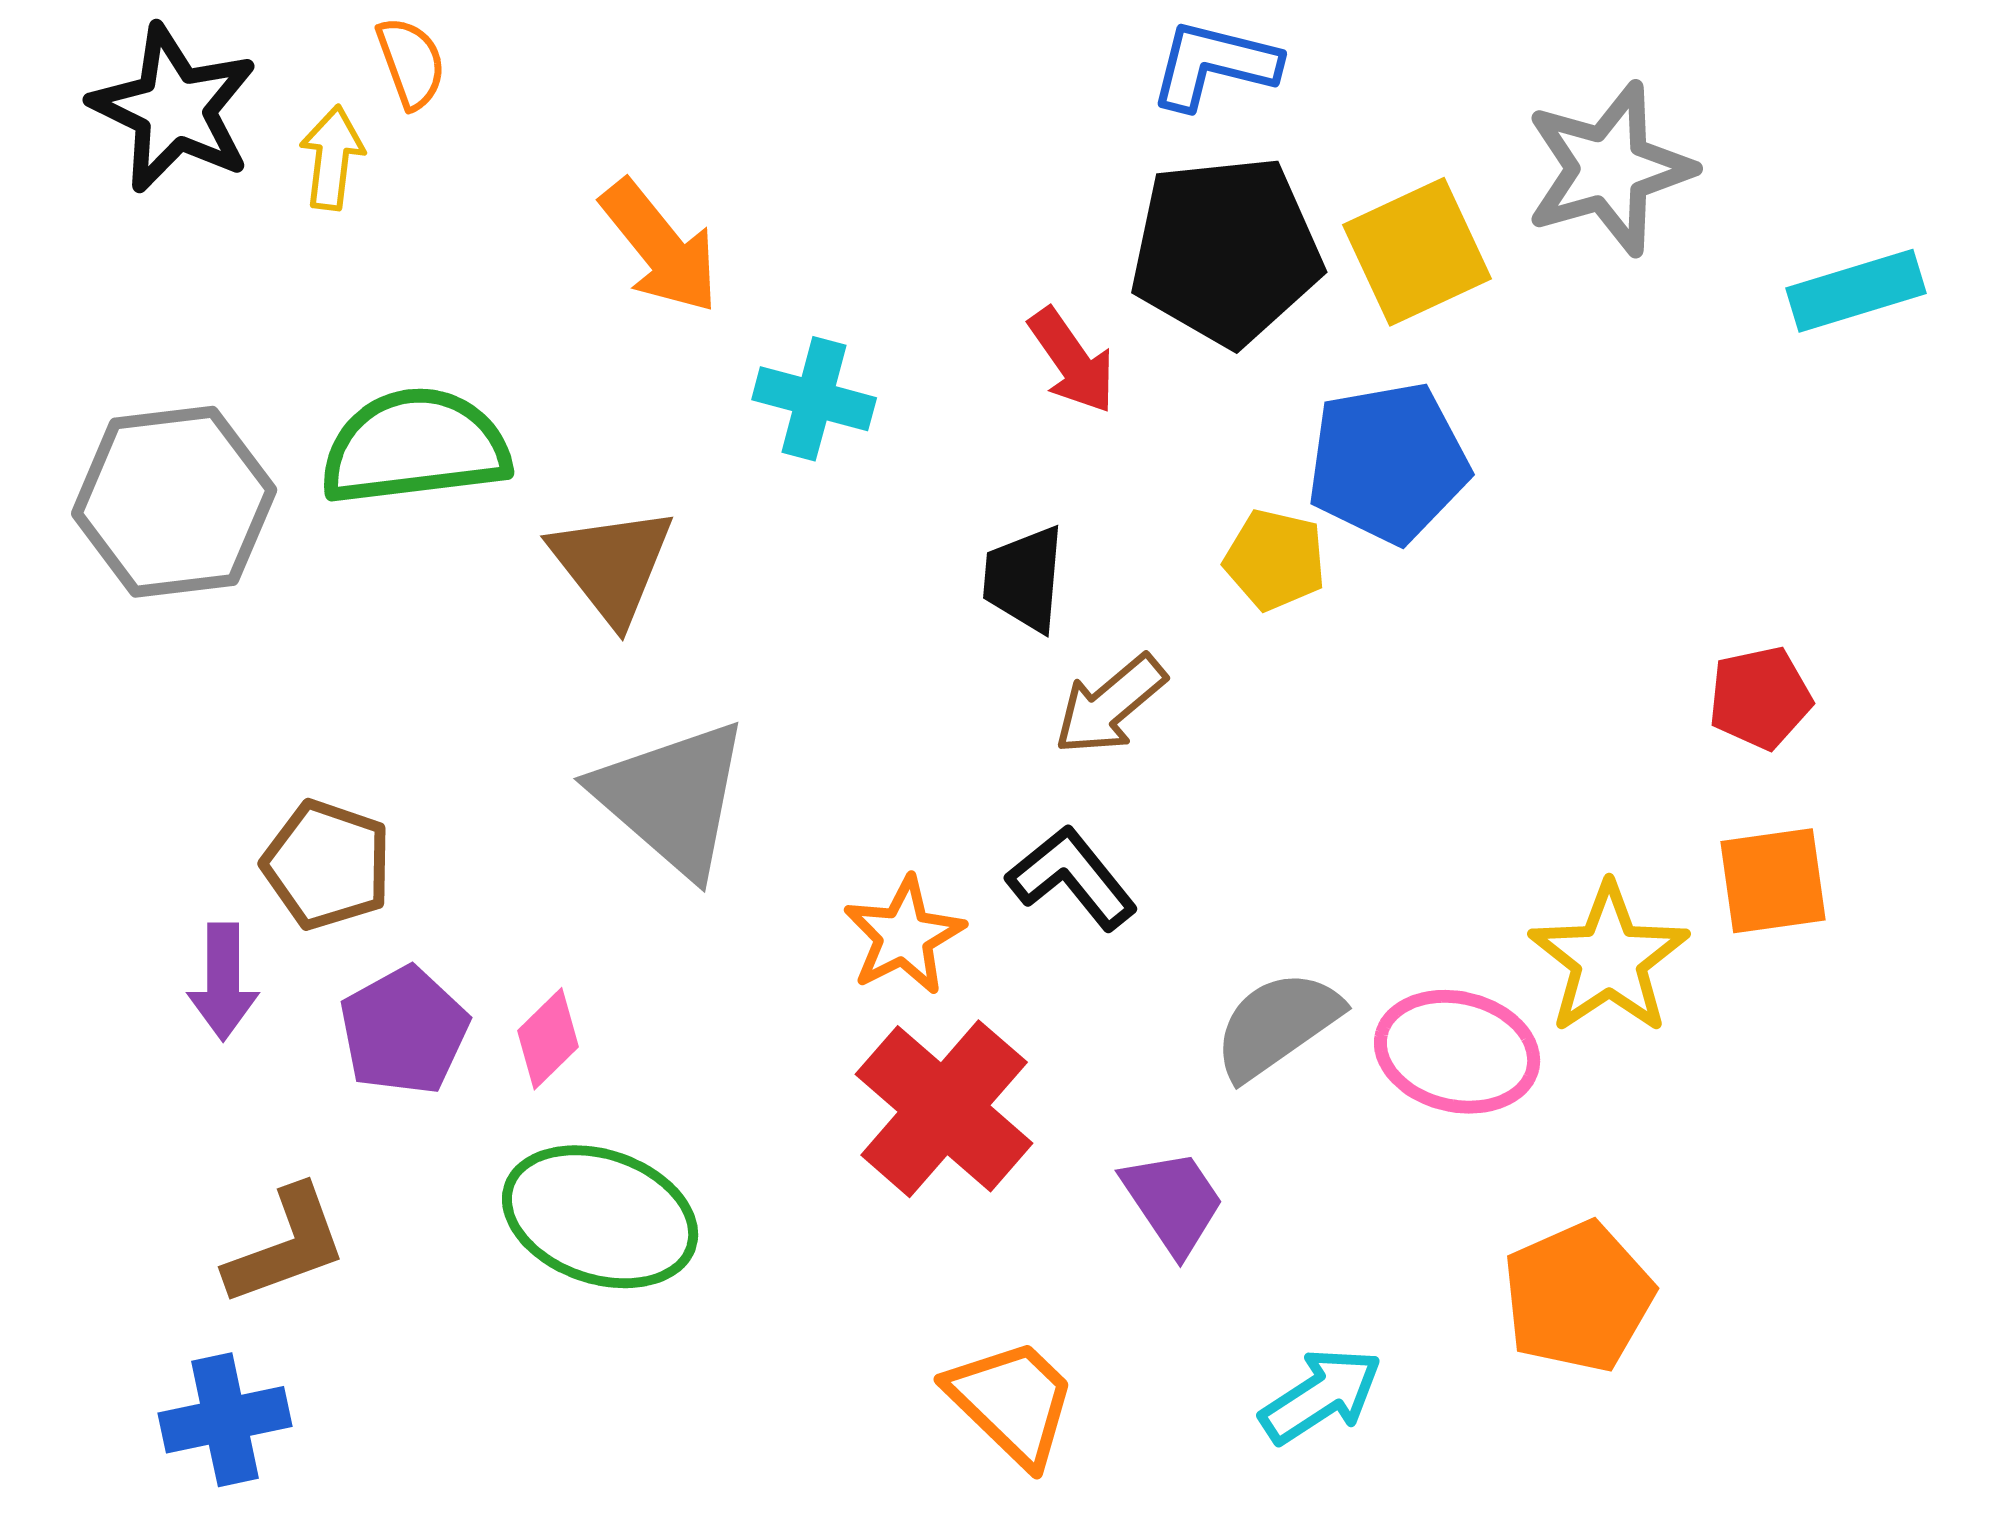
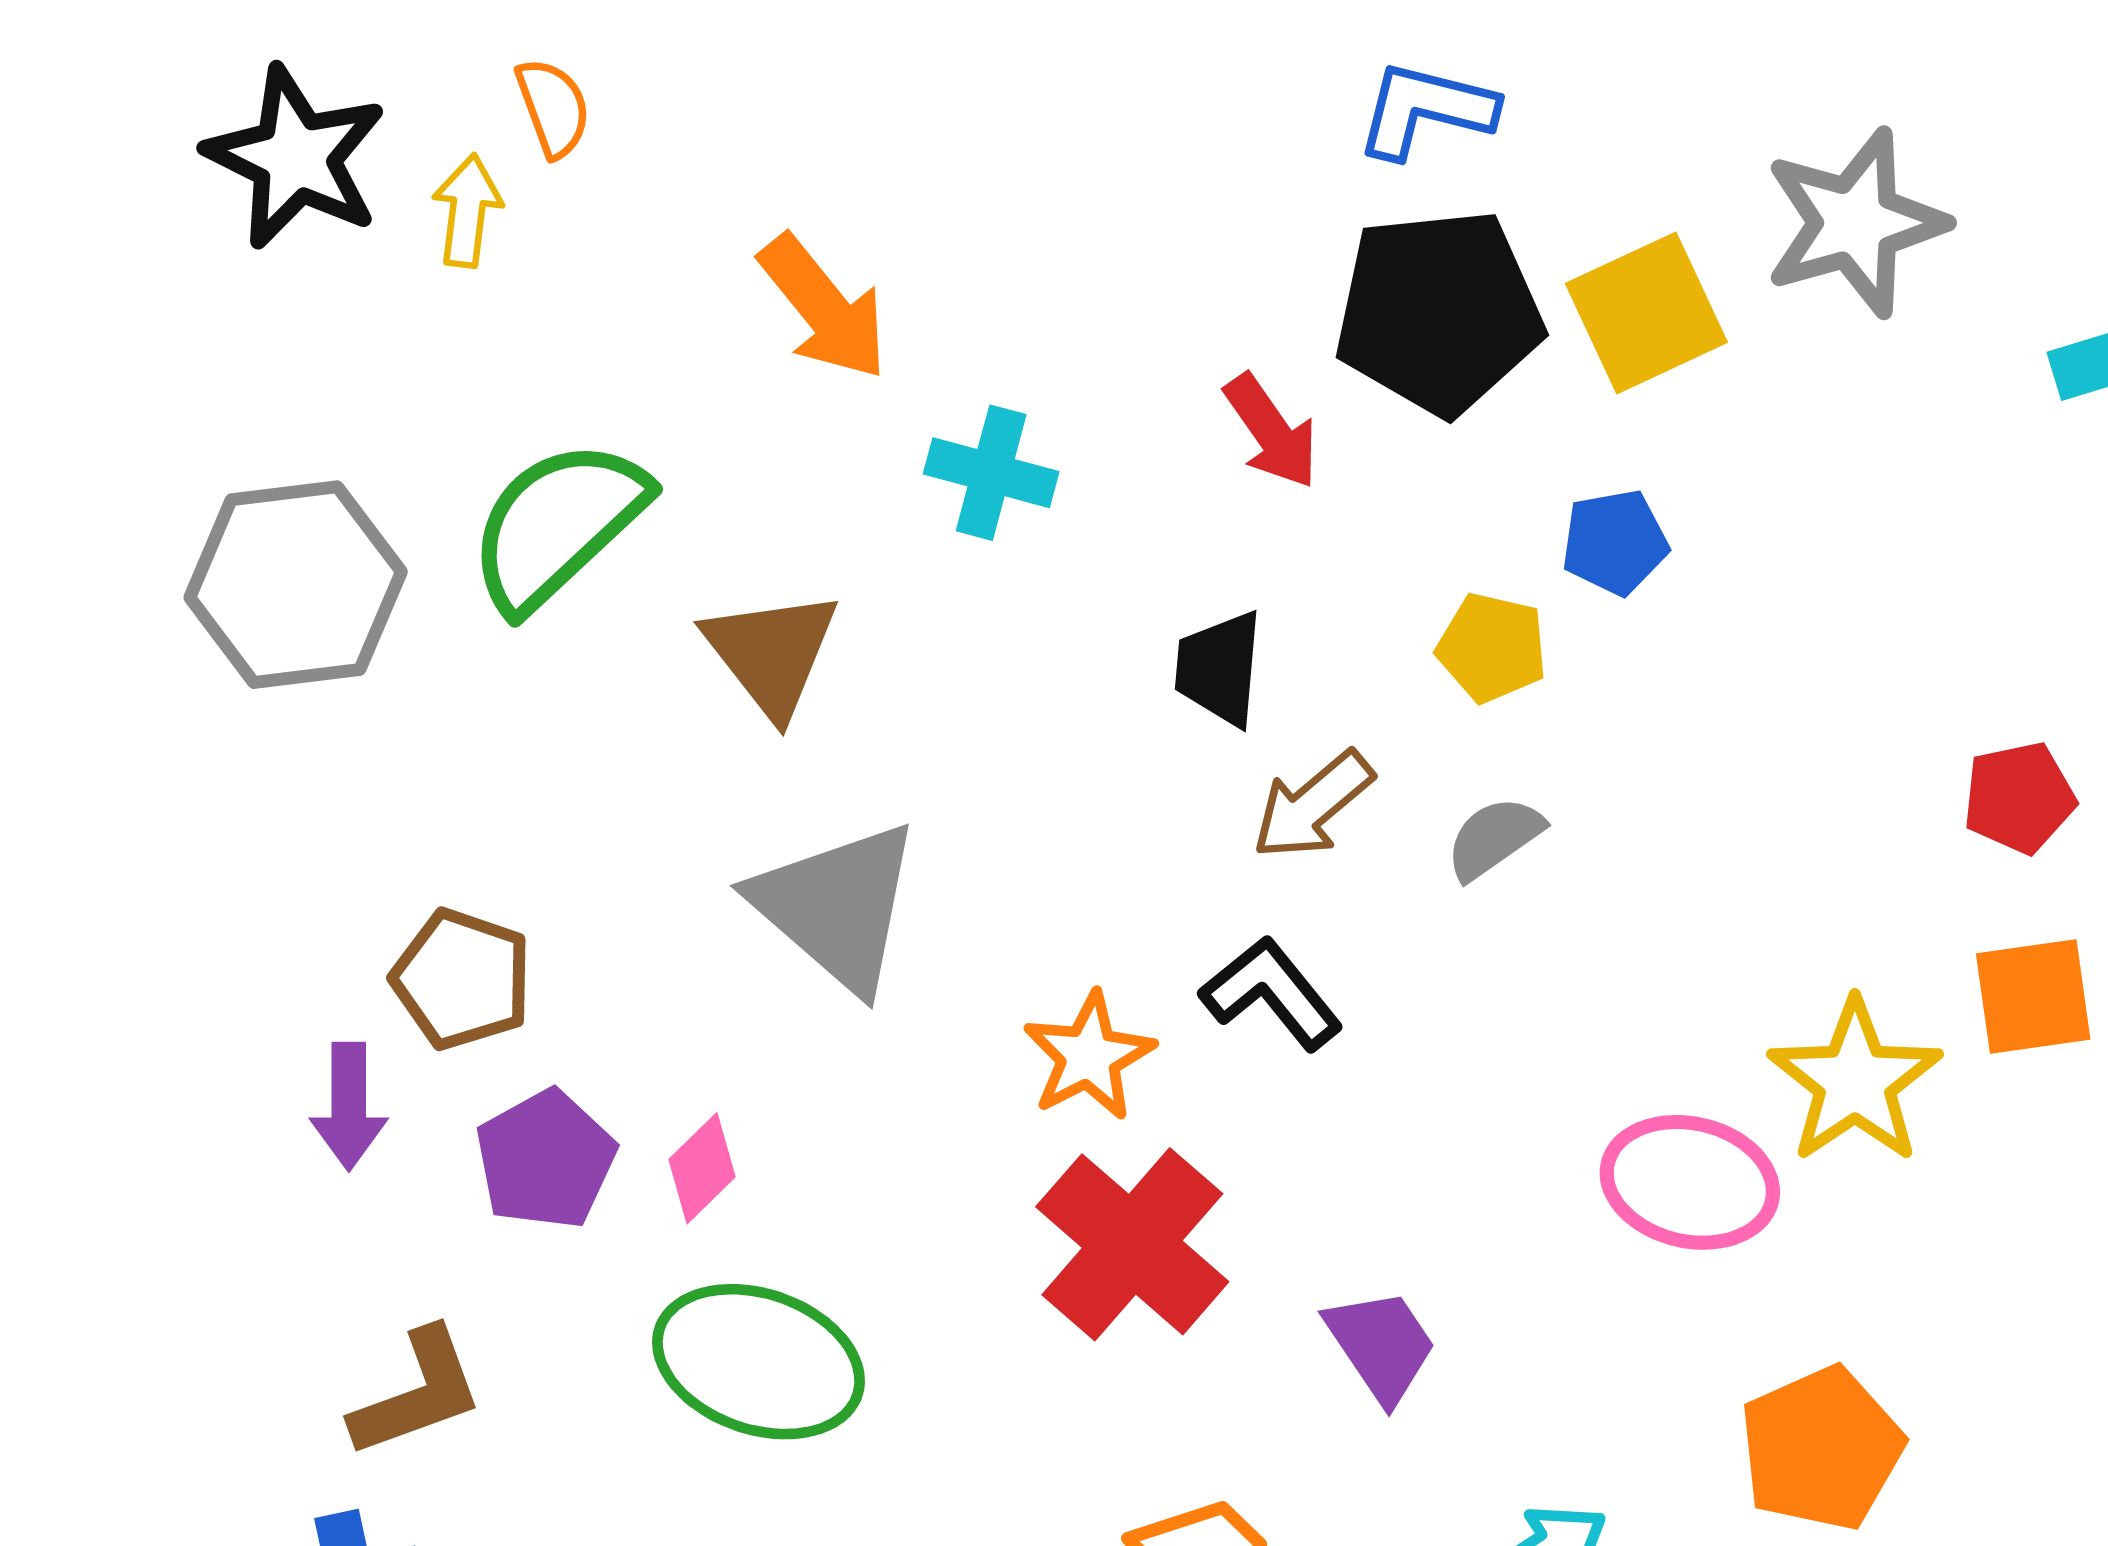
green semicircle: (415, 447) -> (557, 525), turned -36
blue pentagon: (1388, 463) -> (1615, 542), size x0.6
gray semicircle: (1277, 1025) -> (1494, 838), moved, size x0.7

